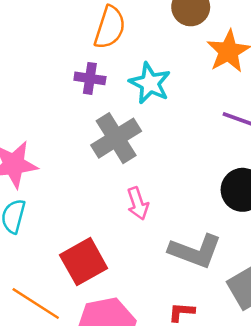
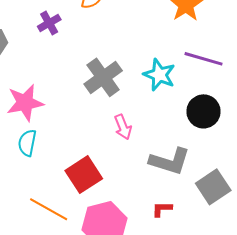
purple cross: (90, 78) -> (49, 23), moved, turned -35
cyan star: (150, 83) -> (159, 75), moved

